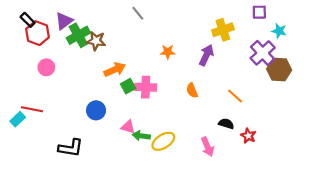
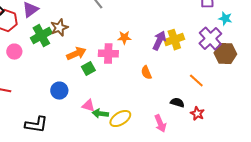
yellow cross: (223, 30) -> (174, 40), moved
green cross: (78, 35) -> (41, 36), moved
brown star: (96, 41) -> (59, 28), turned -30
pink cross: (146, 87) -> (108, 54), moved
orange line: (235, 96) -> (196, 81), moved

